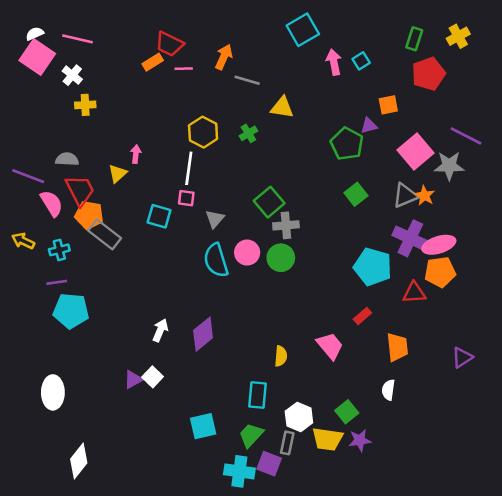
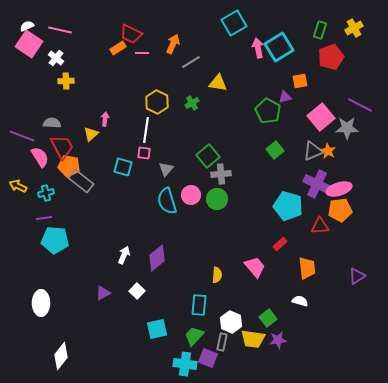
cyan square: (361, 61) -> (279, 47), size x2.0
gray line: (247, 80) -> (191, 62), turned -48
white square: (153, 377) -> (137, 291), moved
white semicircle: (388, 390) -> (300, 301), turned 98

